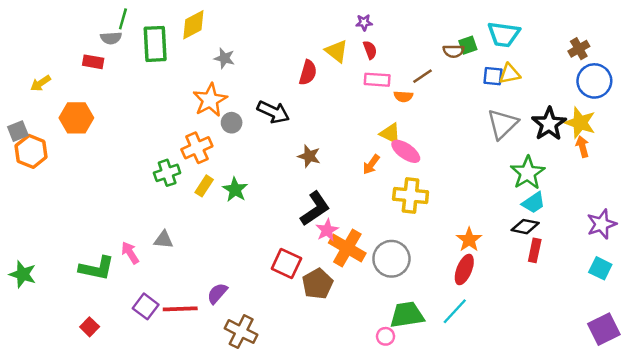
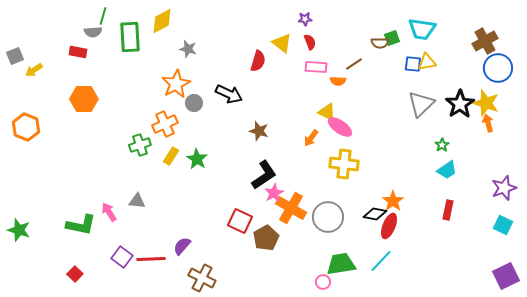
brown cross: (579, 49) -> (485, 41), size x1.4
orange hexagon: (76, 118) -> (84, 99), moved
gray square: (18, 131) -> (15, 56), moved
green star: (528, 173) -> (442, 145), size x0.5
black diamond: (525, 227) -> (375, 214), moved

